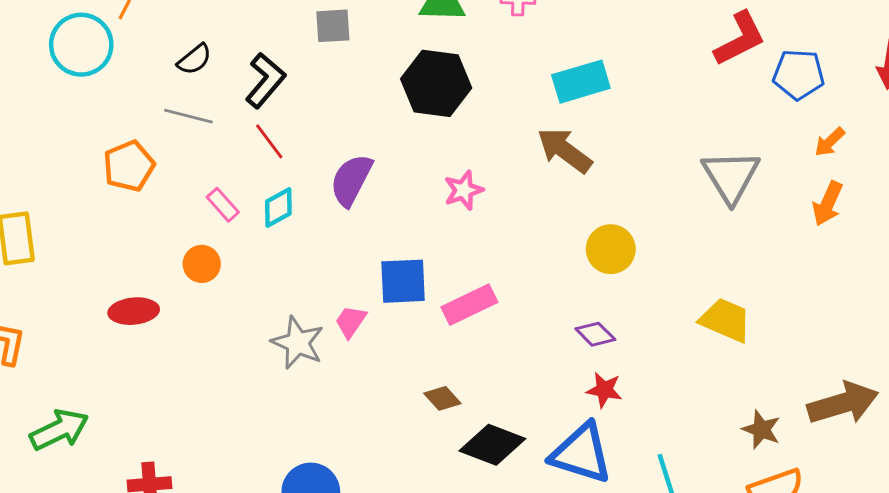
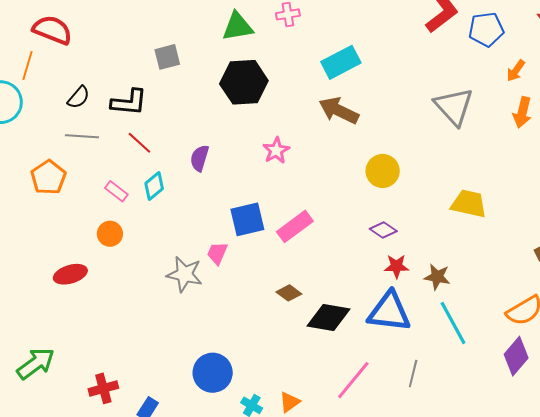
black L-shape: (265, 80) -> (129, 102), turned 66
purple semicircle: (351, 180) -> (199, 158), size x0.7
brown star: (761, 430) -> (437, 277), moved

